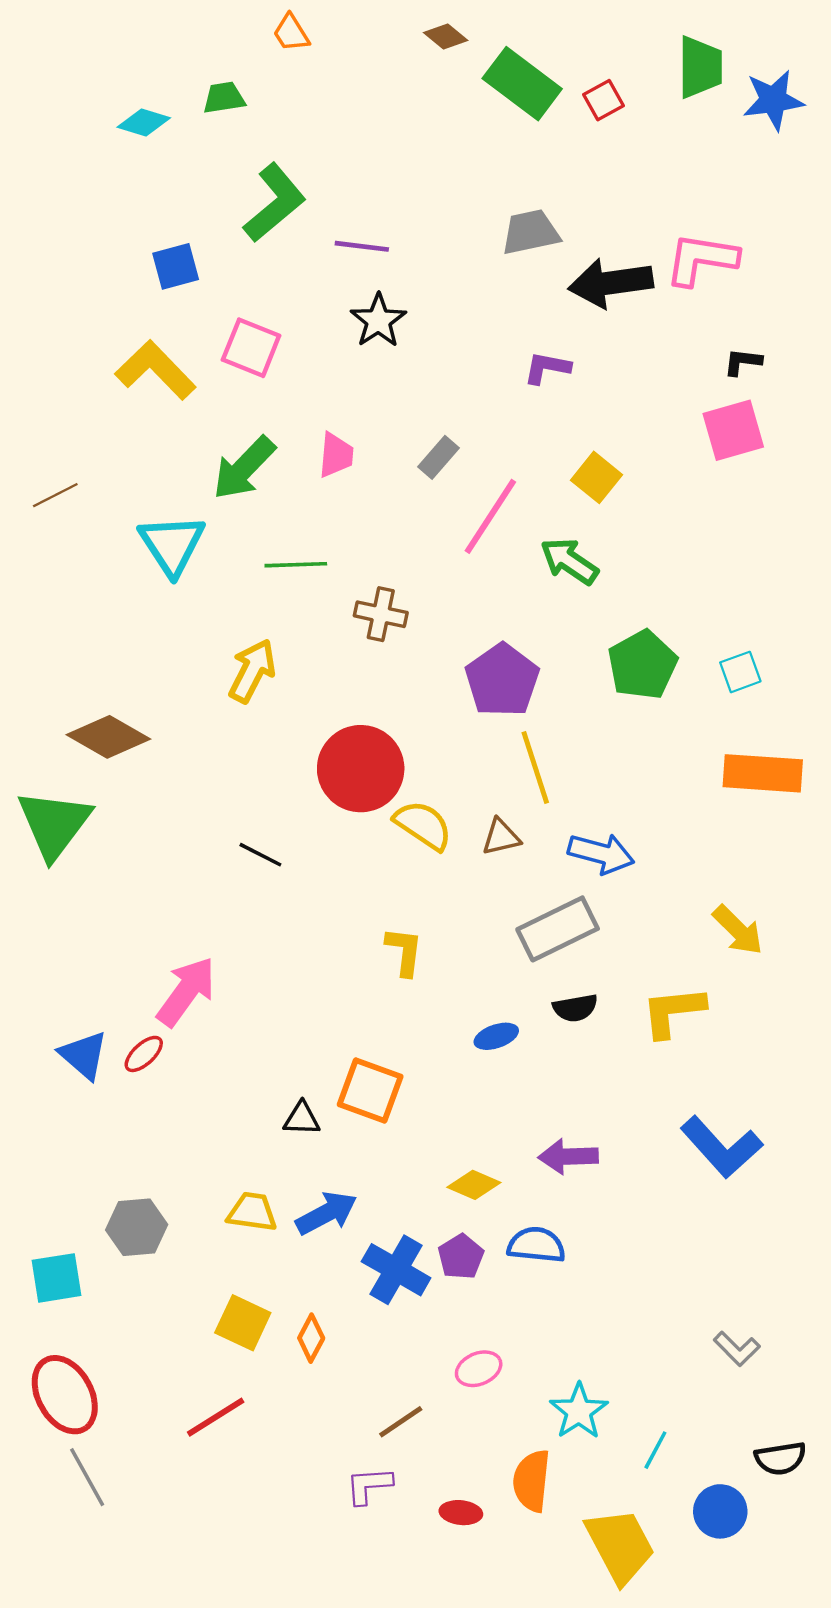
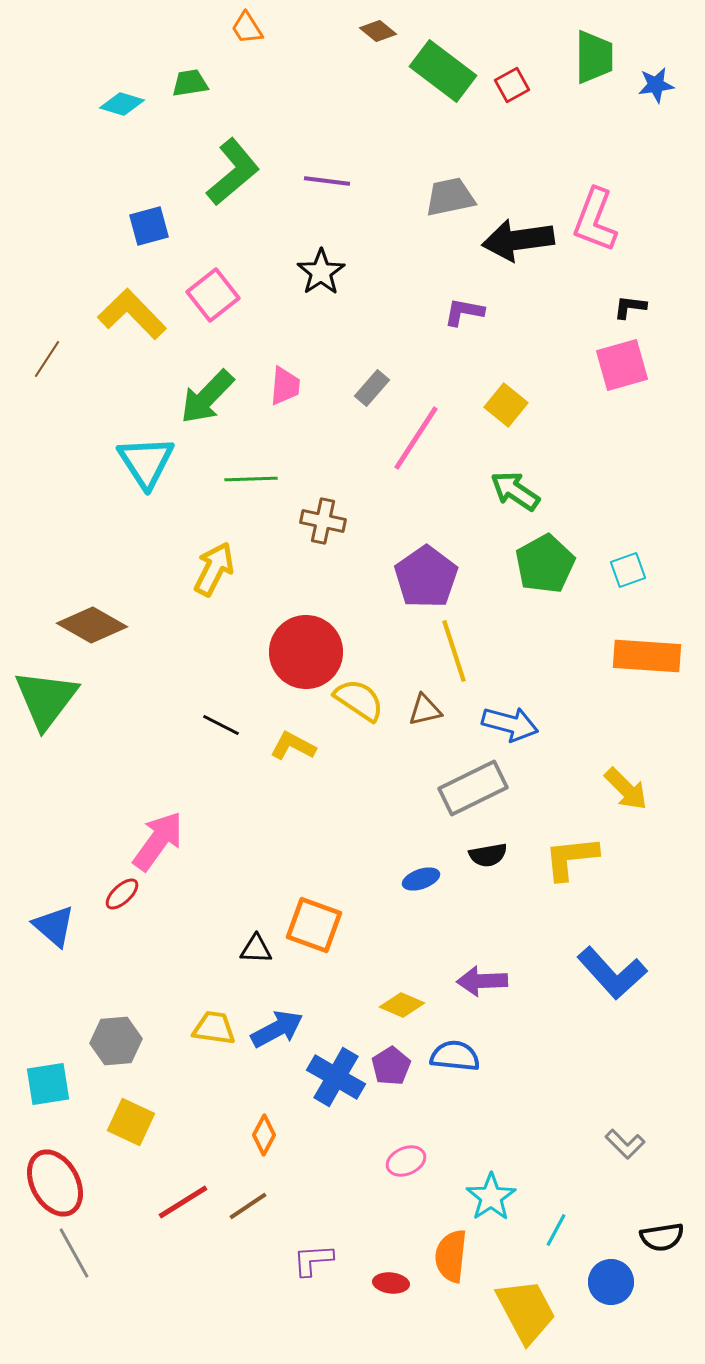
blue star: (773, 100) -> (656, 85), size x0.7
purple line: (362, 246) -> (327, 181), moved
pink L-shape: (701, 259) -> (595, 220), turned -78
pink square: (251, 348) -> (213, 295), turned 30
brown line: (55, 495) -> (47, 359), moved, turned -30
green arrow: (569, 561) -> (515, 491), moved
yellow L-shape: (404, 951) -> (293, 746), moved, turned -69
blue triangle: (84, 1055) -> (54, 926), moved
yellow square: (243, 1323) -> (131, 1122), moved
brown line: (401, 1422) -> (248, 1206), moved

